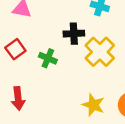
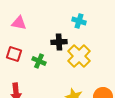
red square: (15, 49) -> (14, 54), turned -35

